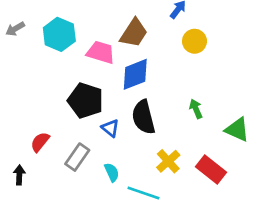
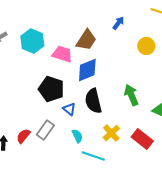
yellow circle: (194, 41) -> (146, 46), moved
green arrow: (196, 109) -> (131, 95), size x1.5
red semicircle: (40, 142) -> (23, 136), moved
cyan semicircle: (112, 172) -> (77, 136), moved

